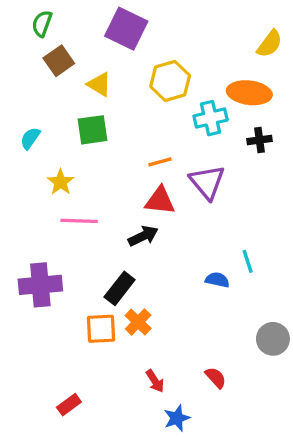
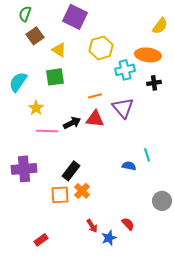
cyan semicircle: (30, 138) -> (18, 82), size x1.5
black arrow: (143, 236) -> (72, 123), moved
blue star: (177, 418) -> (109, 238), moved

